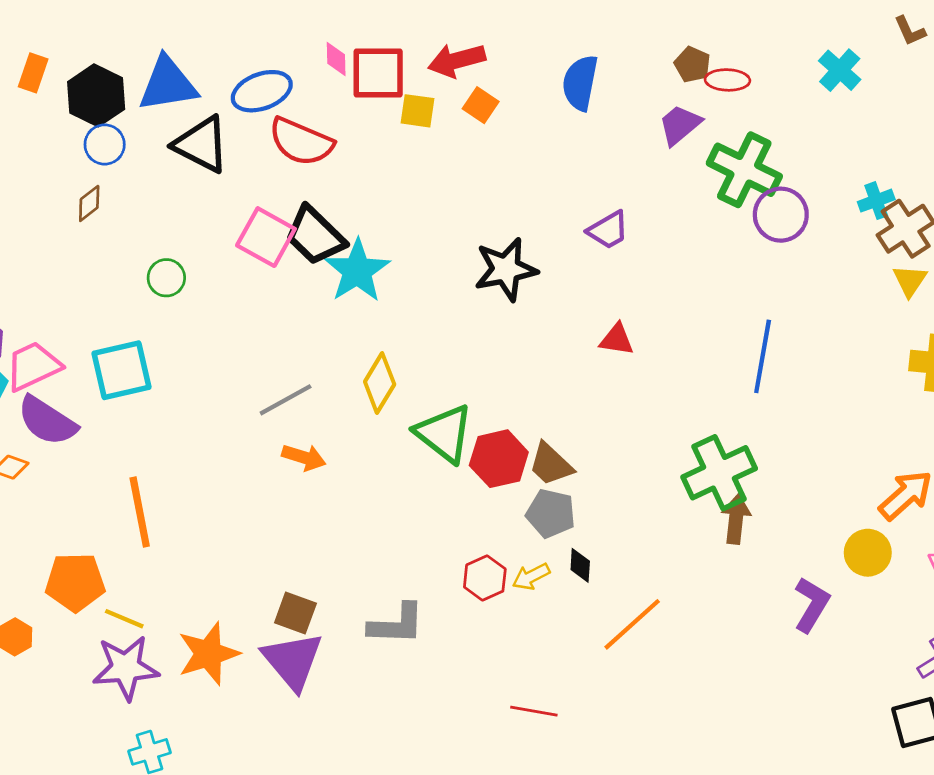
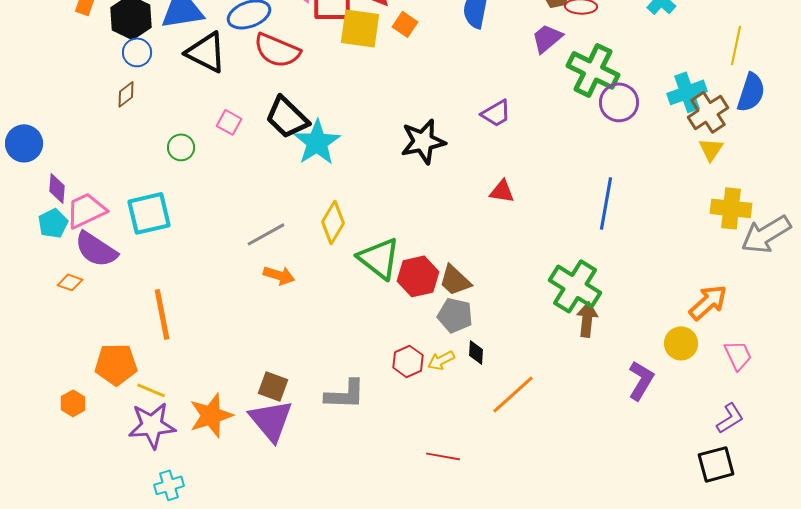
yellow square: (417, 111) -> (360, 28), size x1.6
cyan cross: (876, 201) -> (687, 92), size x1.5
pink square: (266, 237) -> (229, 122), moved, size x0.6
green cross: (719, 473) -> (575, 286), turned -33

